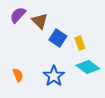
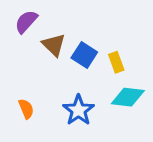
brown triangle: (40, 21) -> (54, 45), moved
cyan diamond: (88, 67) -> (128, 97), turned -30

